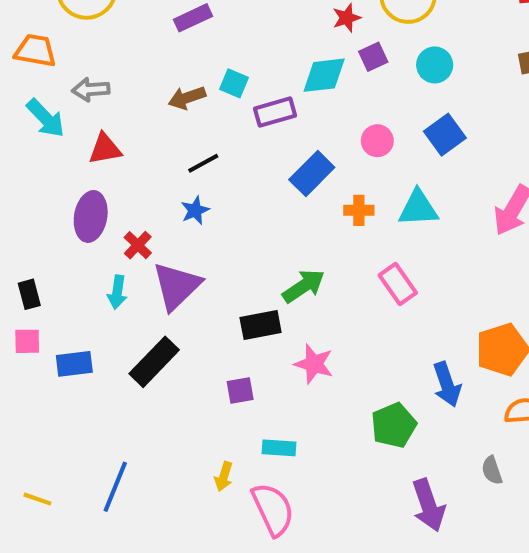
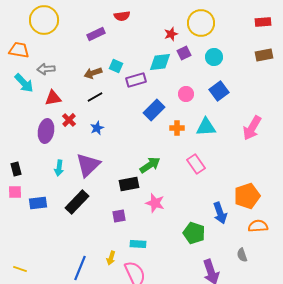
black line: (203, 163) -> (95, 97), moved
red cross: (138, 245) -> (69, 120), moved
green pentagon: (394, 425) -> (194, 233), turned -30
blue line: (115, 487) -> (80, 268), moved

